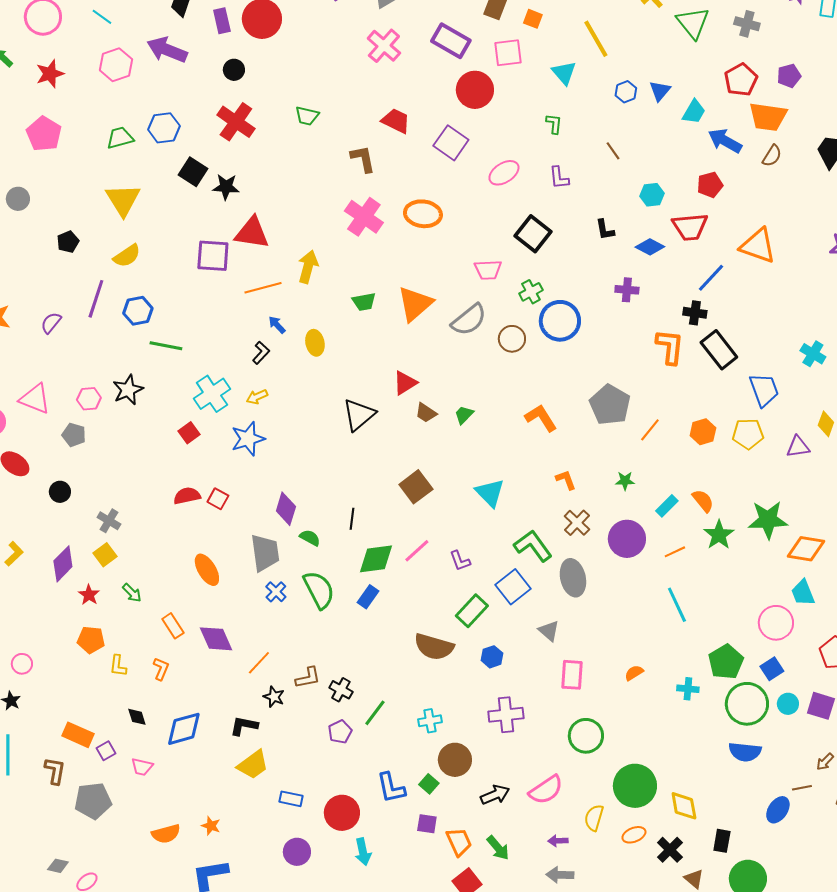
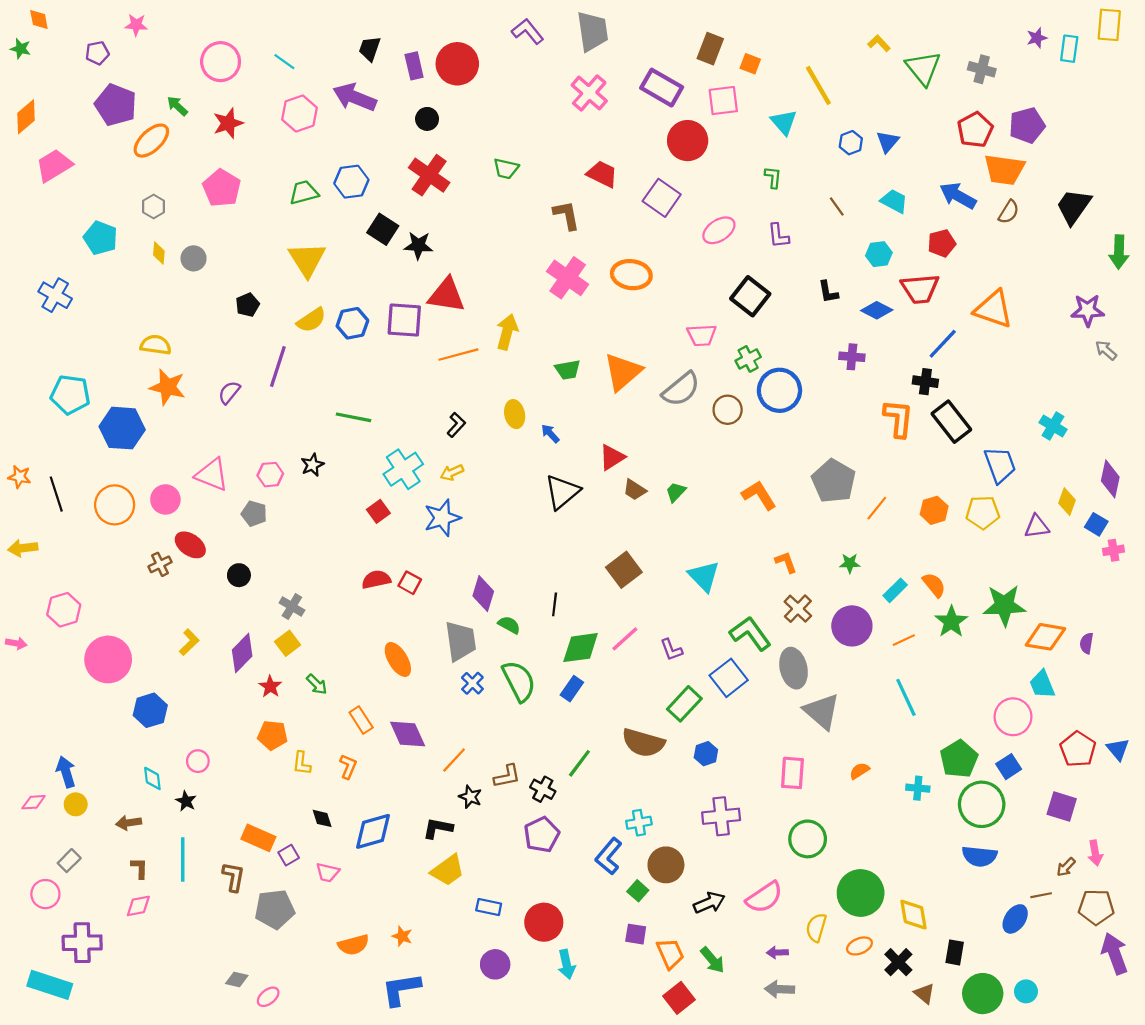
purple pentagon: (789, 76) -> (1027, 125), size x1.4
cyan trapezoid: (694, 112) -> (894, 201), moved, turned -92
blue hexagon: (138, 311) -> (352, 323), moved
blue arrow: (277, 325) -> (550, 434), moved
black star: (128, 390) -> (312, 465), size x0.7
gray triangle: (549, 631) -> (822, 711), moved, size x1.6
cyan circle: (788, 704) -> (1026, 991), moved
green line: (375, 713) -> (579, 763), moved
purple pentagon: (340, 732) -> (542, 835), size x1.4
blue L-shape: (391, 788) -> (609, 856), moved, turned 52

